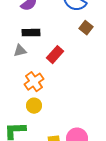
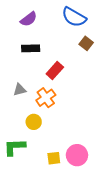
gray triangle: (20, 51) -> (20, 90), moved
orange cross: (34, 82) -> (46, 98), moved

